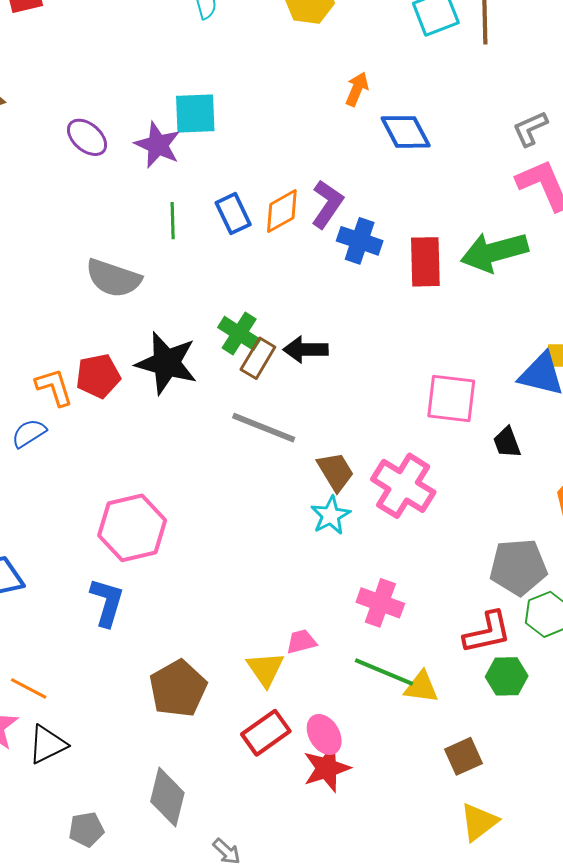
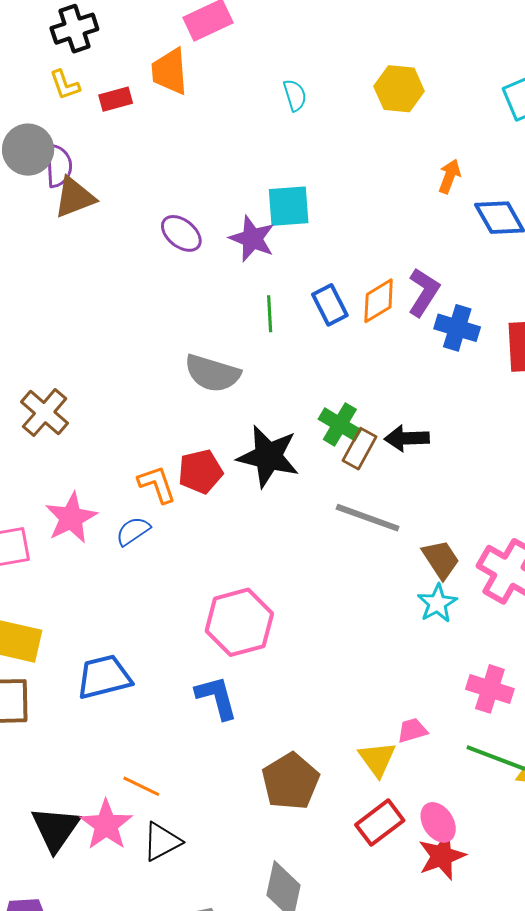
blue L-shape: (107, 602) -> (217, 697), turned -30

